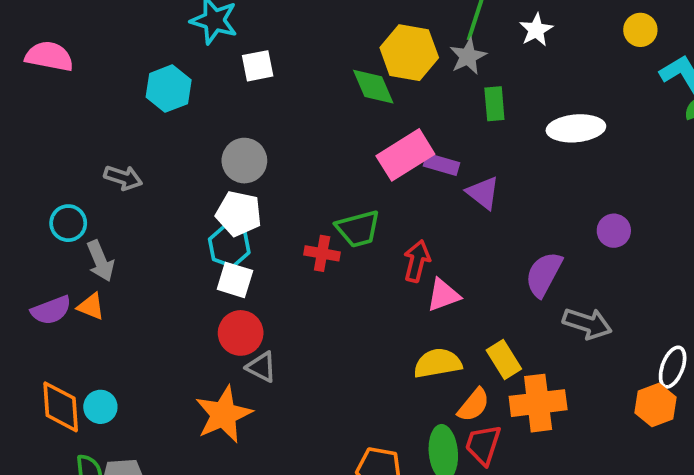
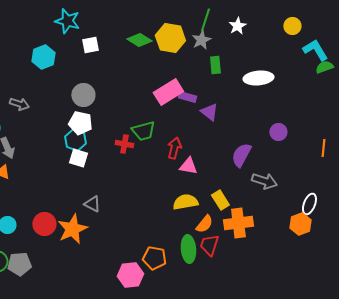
green diamond: (373, 87) -> (139, 40), moved, turned -35
pink triangle: (443, 295) -> (188, 166), turned 30
red circle: (241, 333) -> (44, 224), moved

